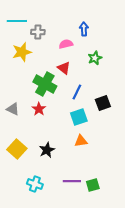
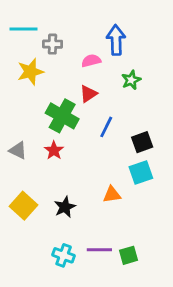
blue arrow: (84, 29) -> (116, 40), size x1.5
red triangle: (64, 68) -> (88, 94), turned 48
cyan square: (79, 117) -> (141, 172), moved
cyan cross: (35, 184) -> (64, 255), moved

